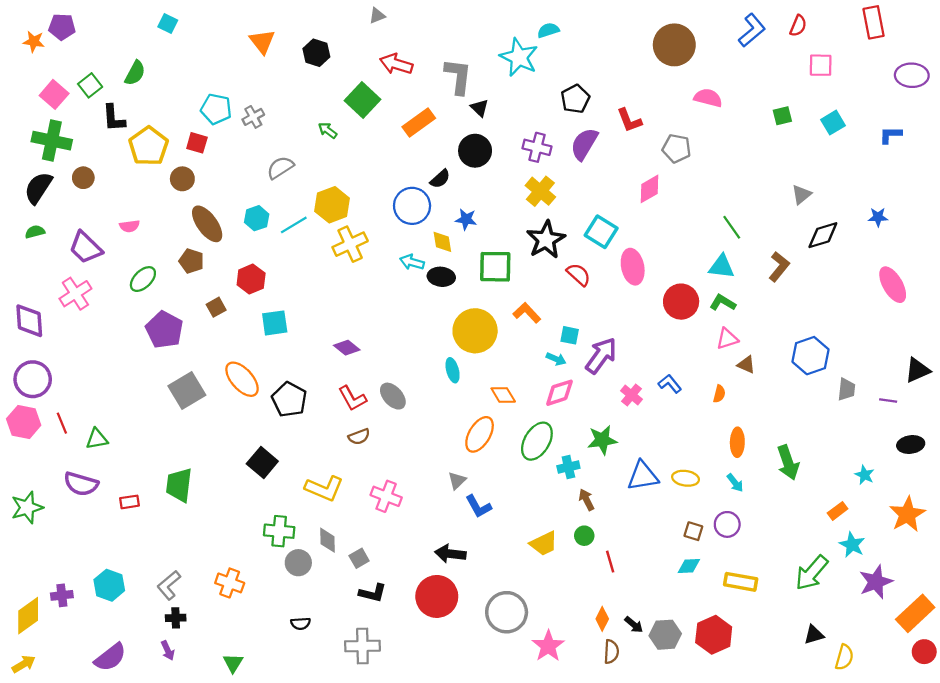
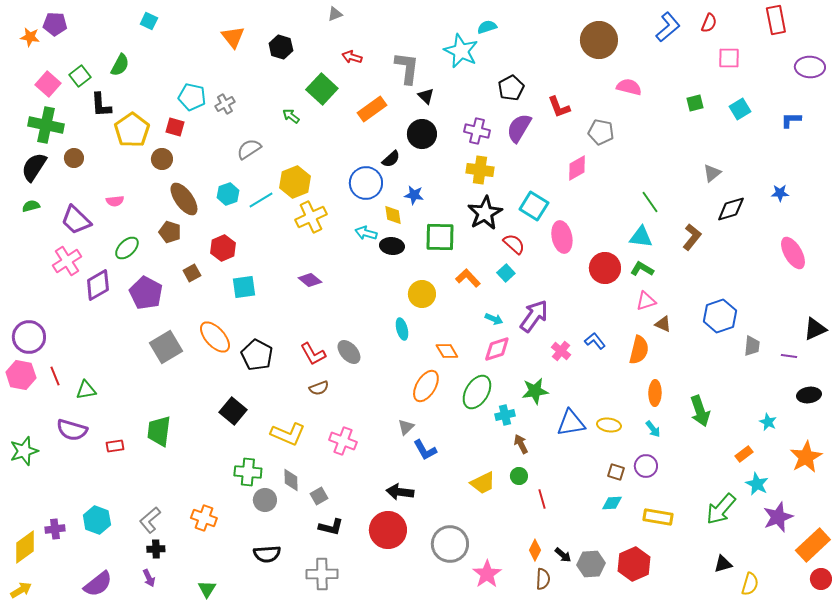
red arrow: (396, 64) -> (352, 57), size x0.7
yellow cross: (540, 191) -> (480, 170), turned -32
purple diamond: (29, 321) -> (98, 285), moved, turned 64
yellow circle: (475, 331) -> (422, 294), size x0.7
cyan square: (570, 335) -> (506, 273), moved, turned 36
purple diamond: (347, 348) -> (310, 280), moved
orange semicircle: (719, 394) -> (639, 350), size x1.8
black semicircle: (301, 623) -> (267, 554), size x1.5

